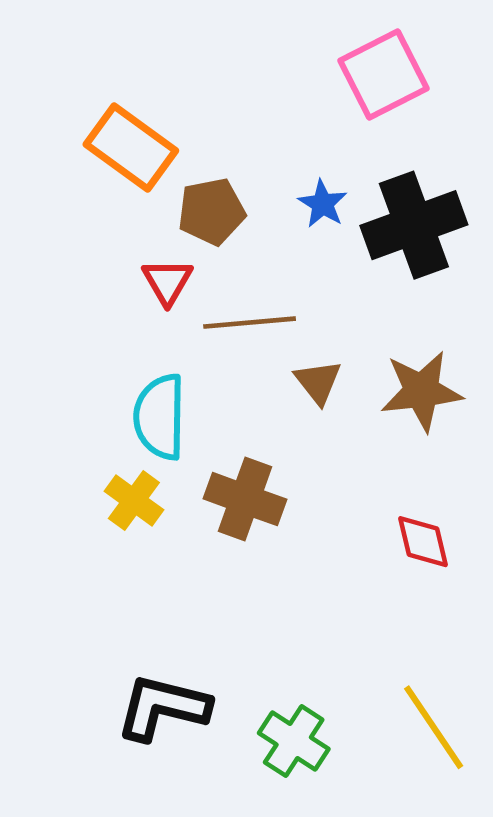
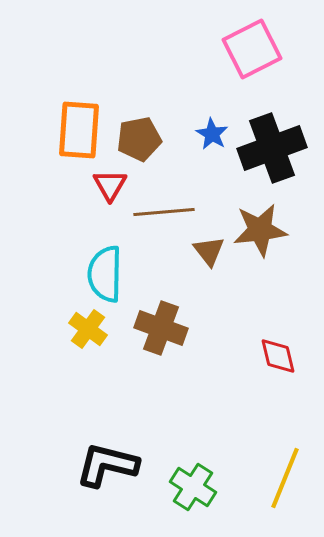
orange rectangle: (131, 148) -> (79, 130), moved, turned 58
brown star: (421, 391) -> (260, 230), moved
yellow line: (434, 727) -> (285, 478), turned 56

